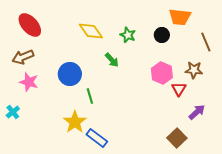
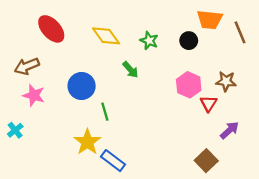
red ellipse: (30, 25) -> (51, 29), moved
brown line: (206, 42) -> (240, 32), moved

